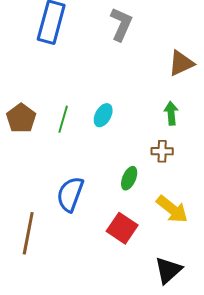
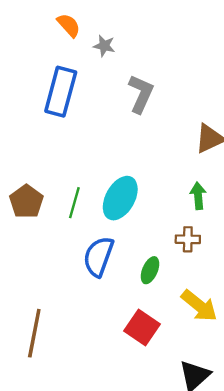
cyan ellipse: (103, 115) -> (120, 198), size x1.6
blue semicircle: (70, 194) -> (98, 256), moved

